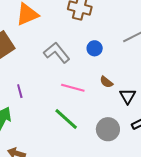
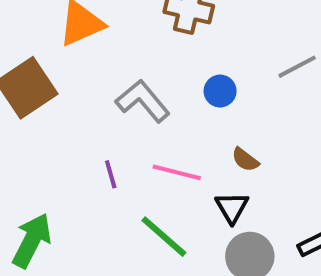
purple line: (20, 91) -> (111, 174), moved
black triangle: (128, 96) -> (232, 207), moved

